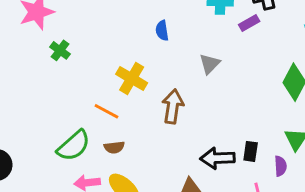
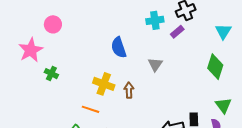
blue semicircle: (162, 31) -> (119, 48), size x1.5
brown arrow: (173, 106) -> (129, 90), moved, size x0.7

